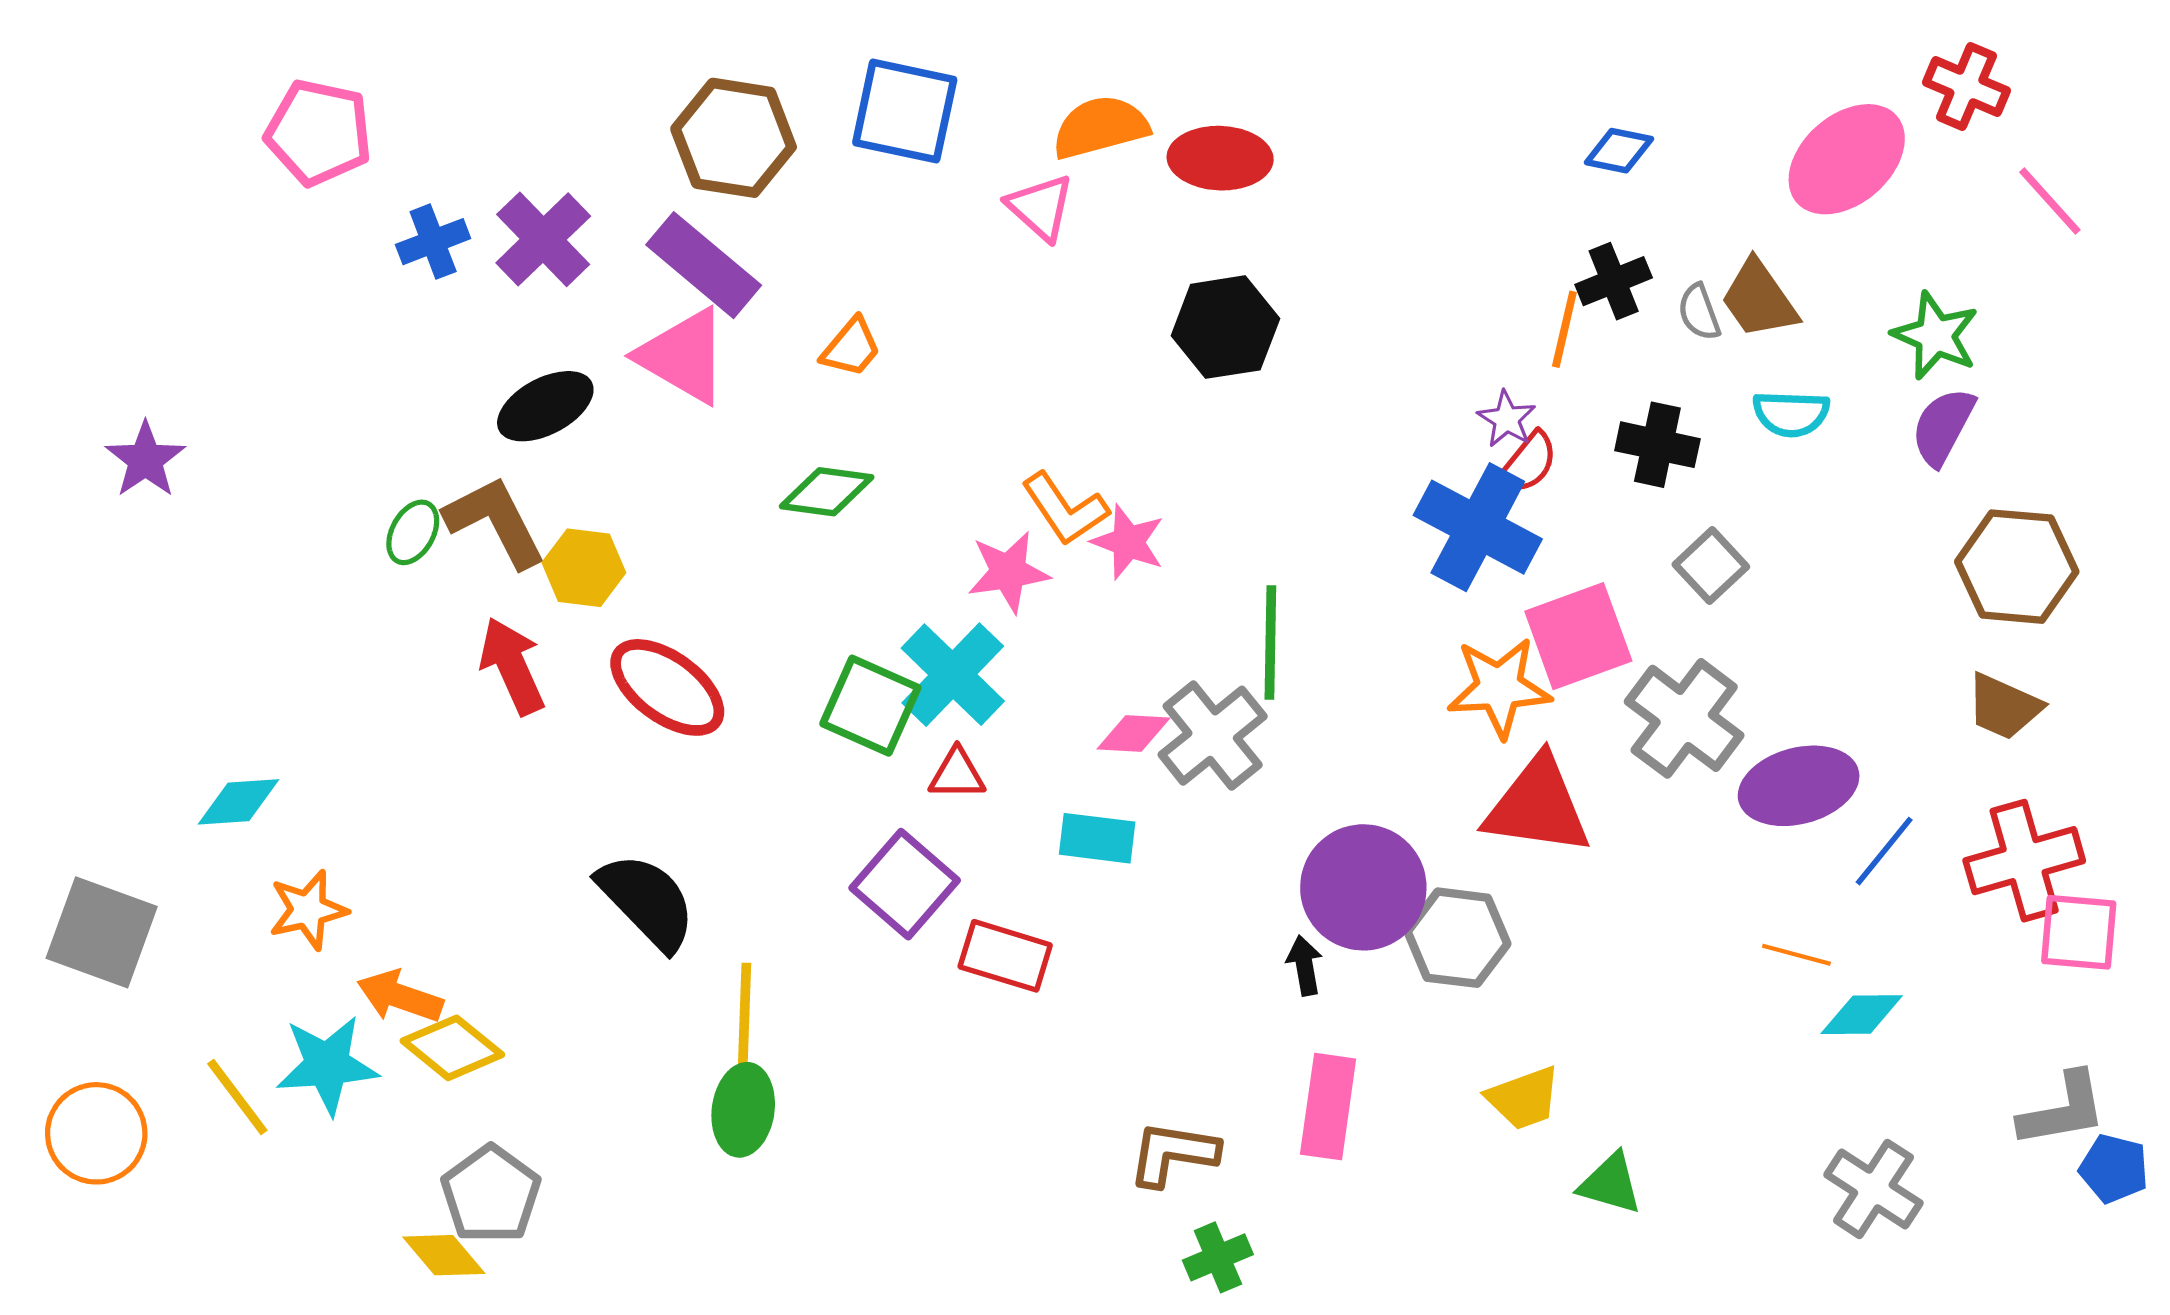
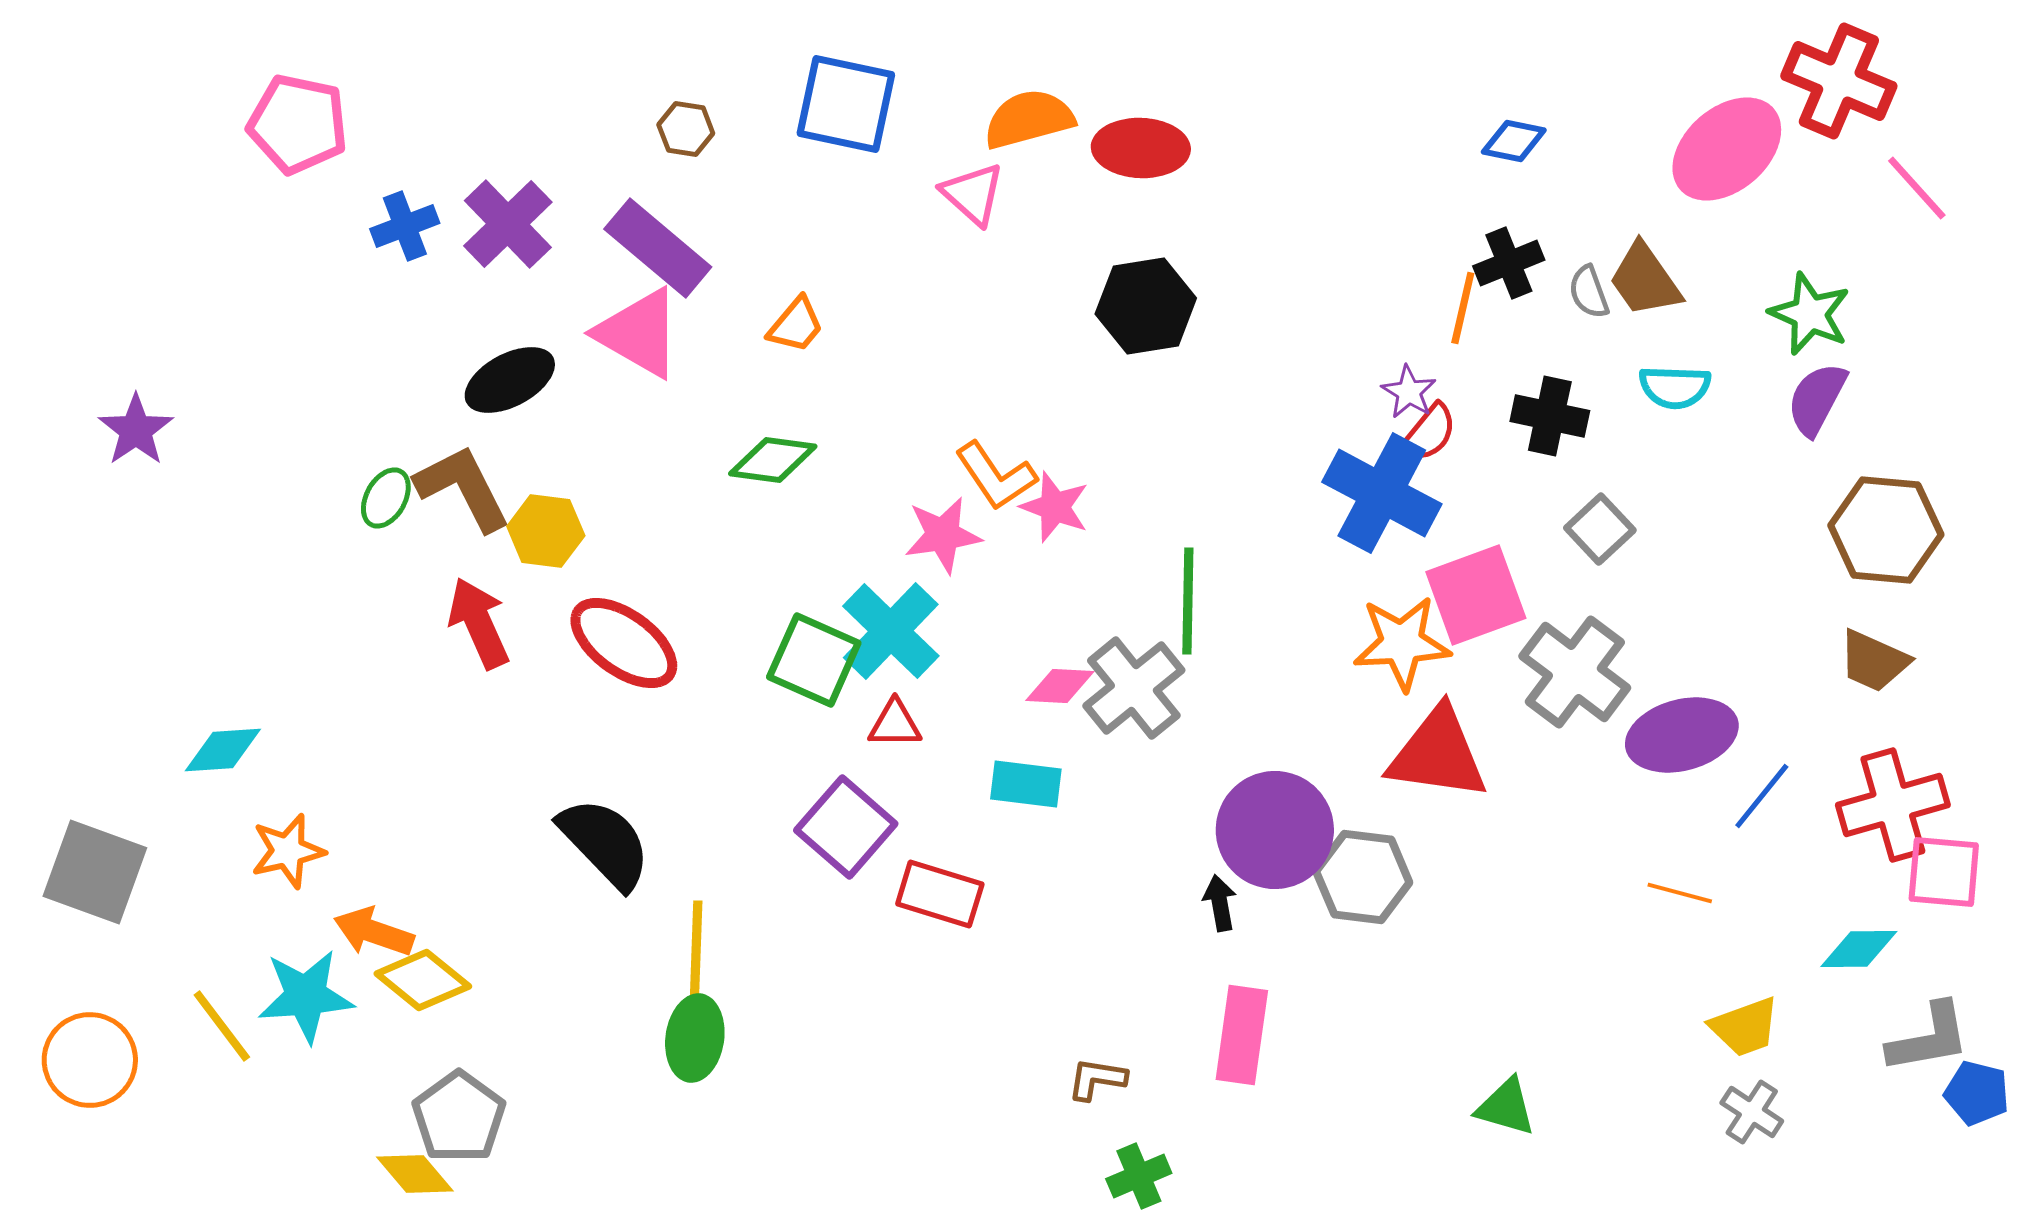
red cross: (1966, 86) -> (1839, 81), size x1.4
brown hexagon: (734, 138) -> (686, 129), size x0.5
cyan diamond: (1862, 1015) -> (1859, 949), moved
yellow trapezoid: (1524, 1098) -> (1745, 1027), moved
brown L-shape: (1173, 1154) -> (1097, 1079), size x0.7
gray cross: (1873, 1189) -> (1752, 1112), size x0.7

